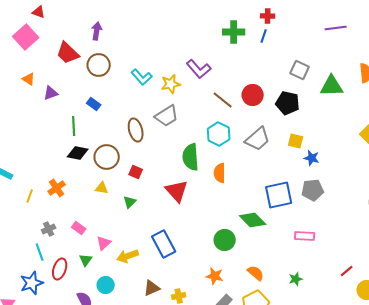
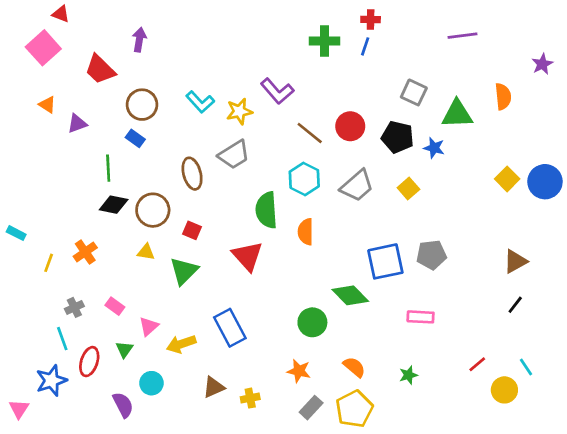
brown circle: (99, 65) -> (142, 105), moved
yellow square: (296, 141) -> (408, 188), turned 35
blue star: (312, 158) -> (434, 148), moved
green triangle: (130, 202) -> (184, 271), size x1.6

